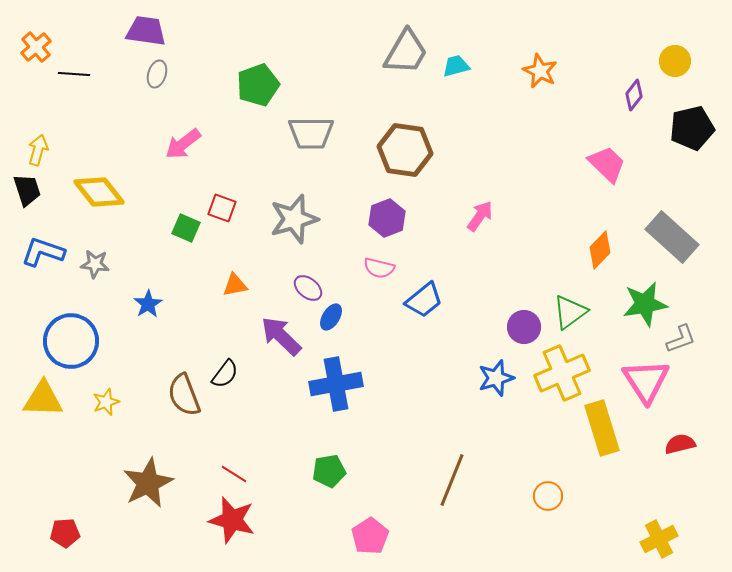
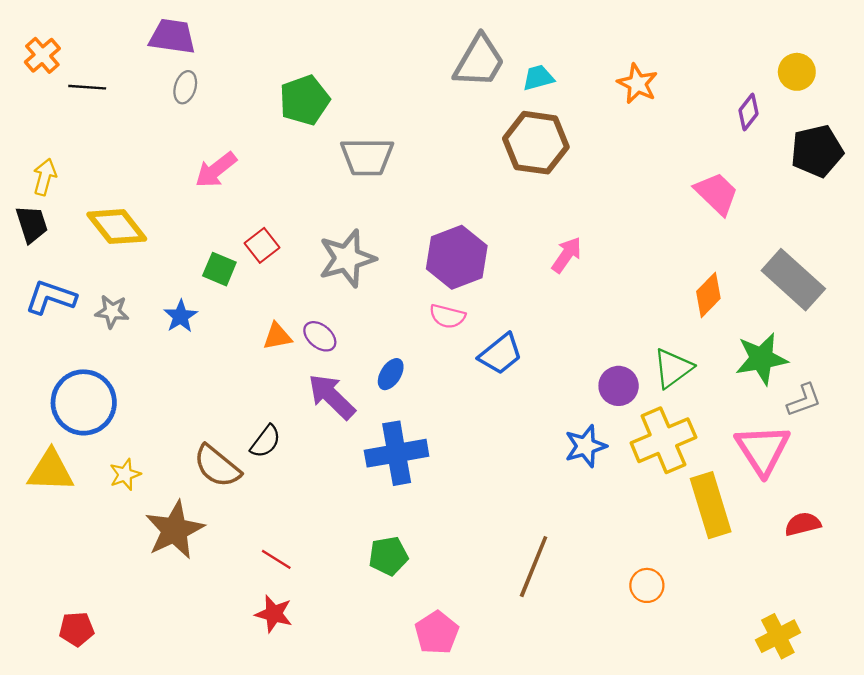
brown hexagon: (405, 150) -> (536, 143), moved
red square: (222, 208) -> (262, 245), turned 32
purple hexagon: (387, 218) -> (457, 257), size x1.4
purple ellipse: (308, 288) -> (320, 336), moved
blue star: (148, 304) -> (181, 316), moved
brown semicircle: (184, 395) -> (217, 466), turned -30
brown star: (148, 483) -> (175, 530), moved
red star: (232, 520) -> (274, 614), size x0.7

